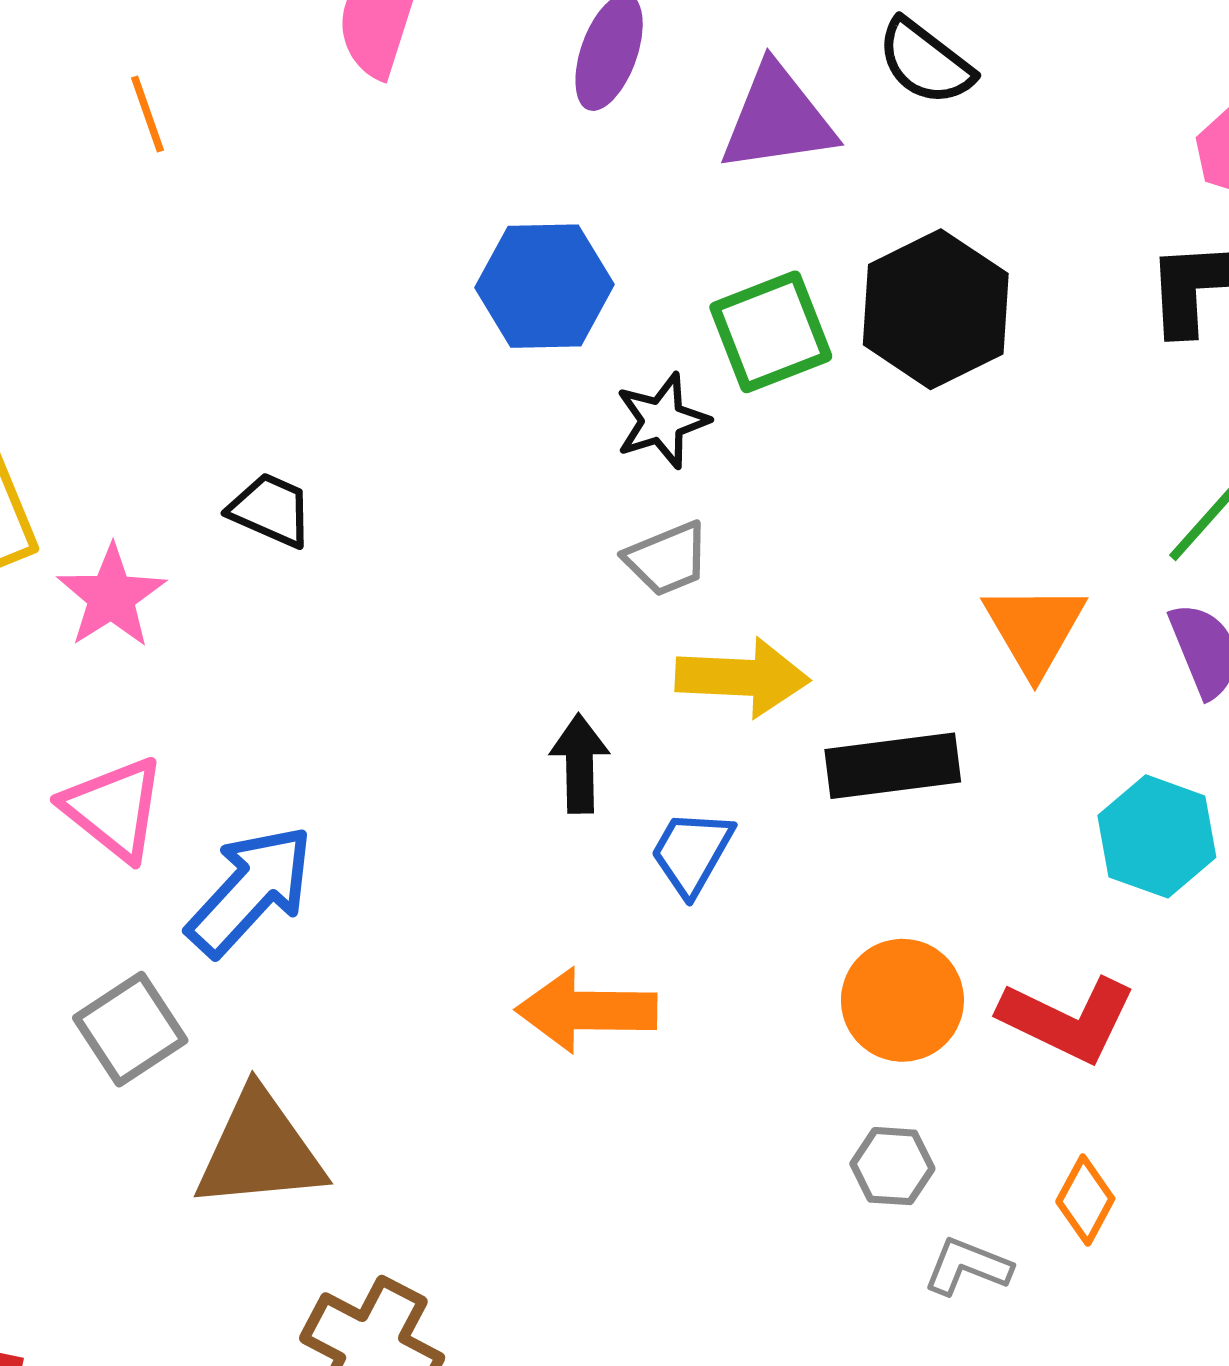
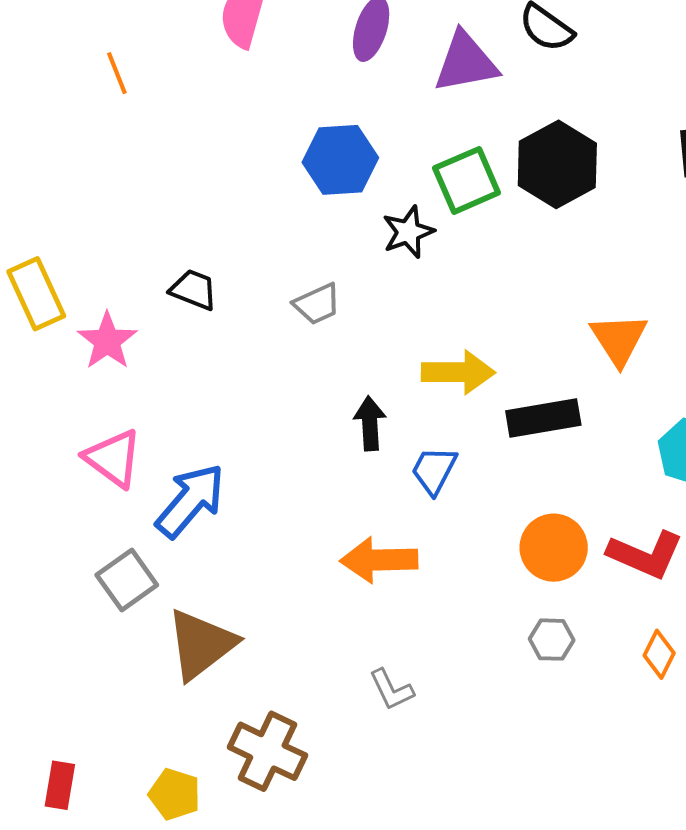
gray trapezoid: (667, 559) -> (317, 304), moved
brown triangle: (260, 1150) -> (201, 644), turned -30
gray L-shape: (968, 1266) -> (391, 690), moved, turned -135

